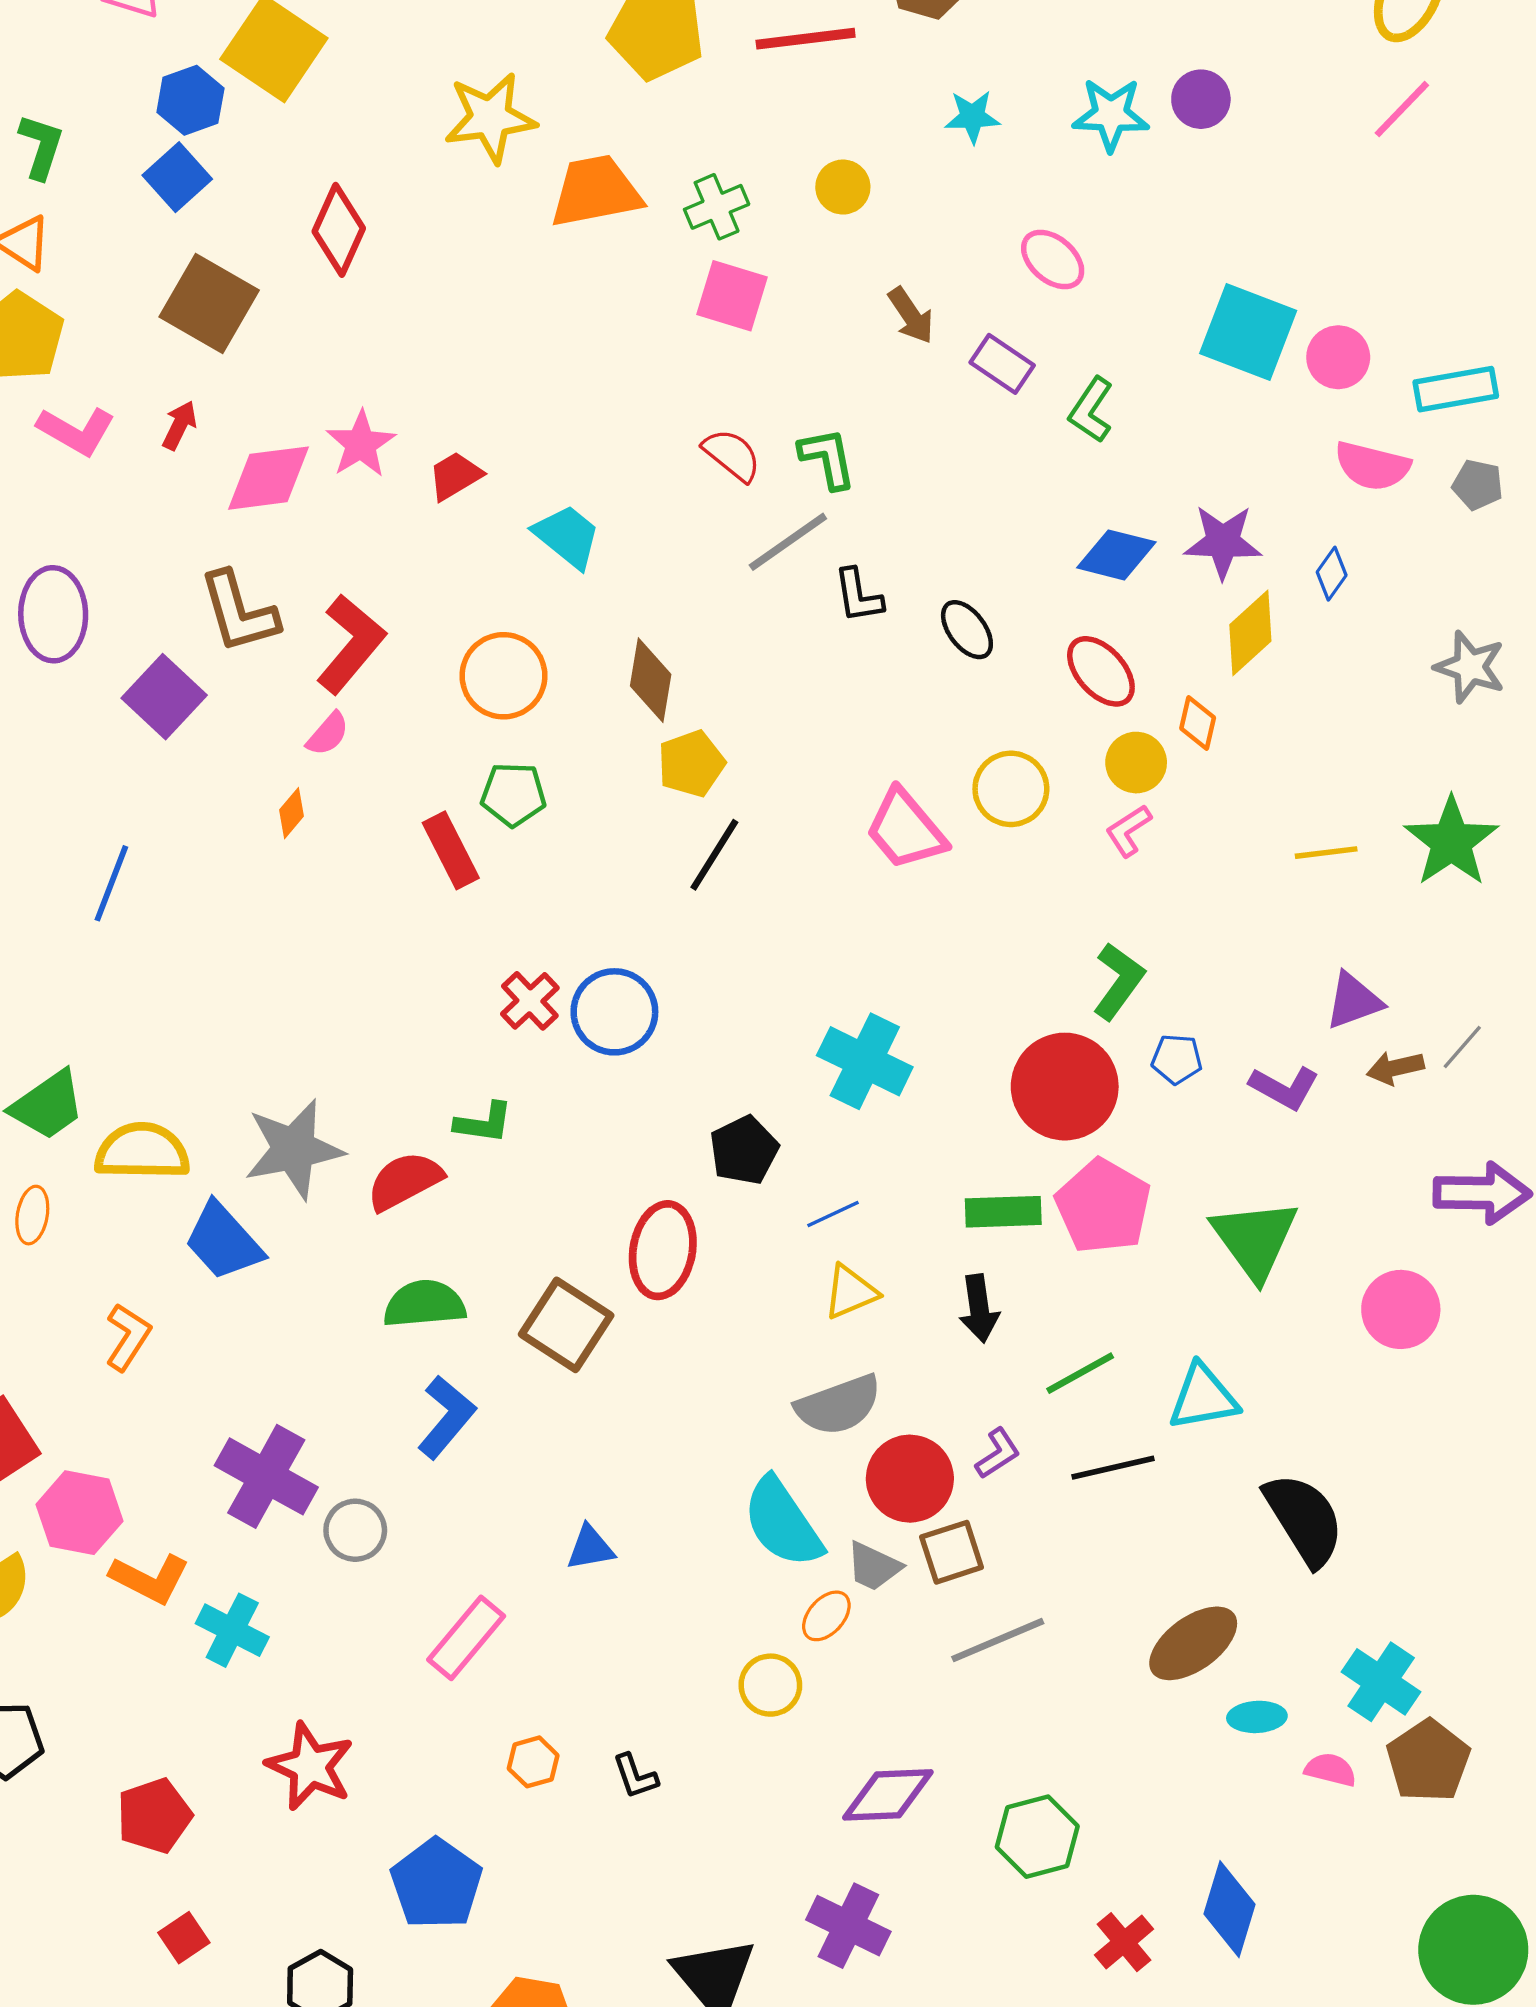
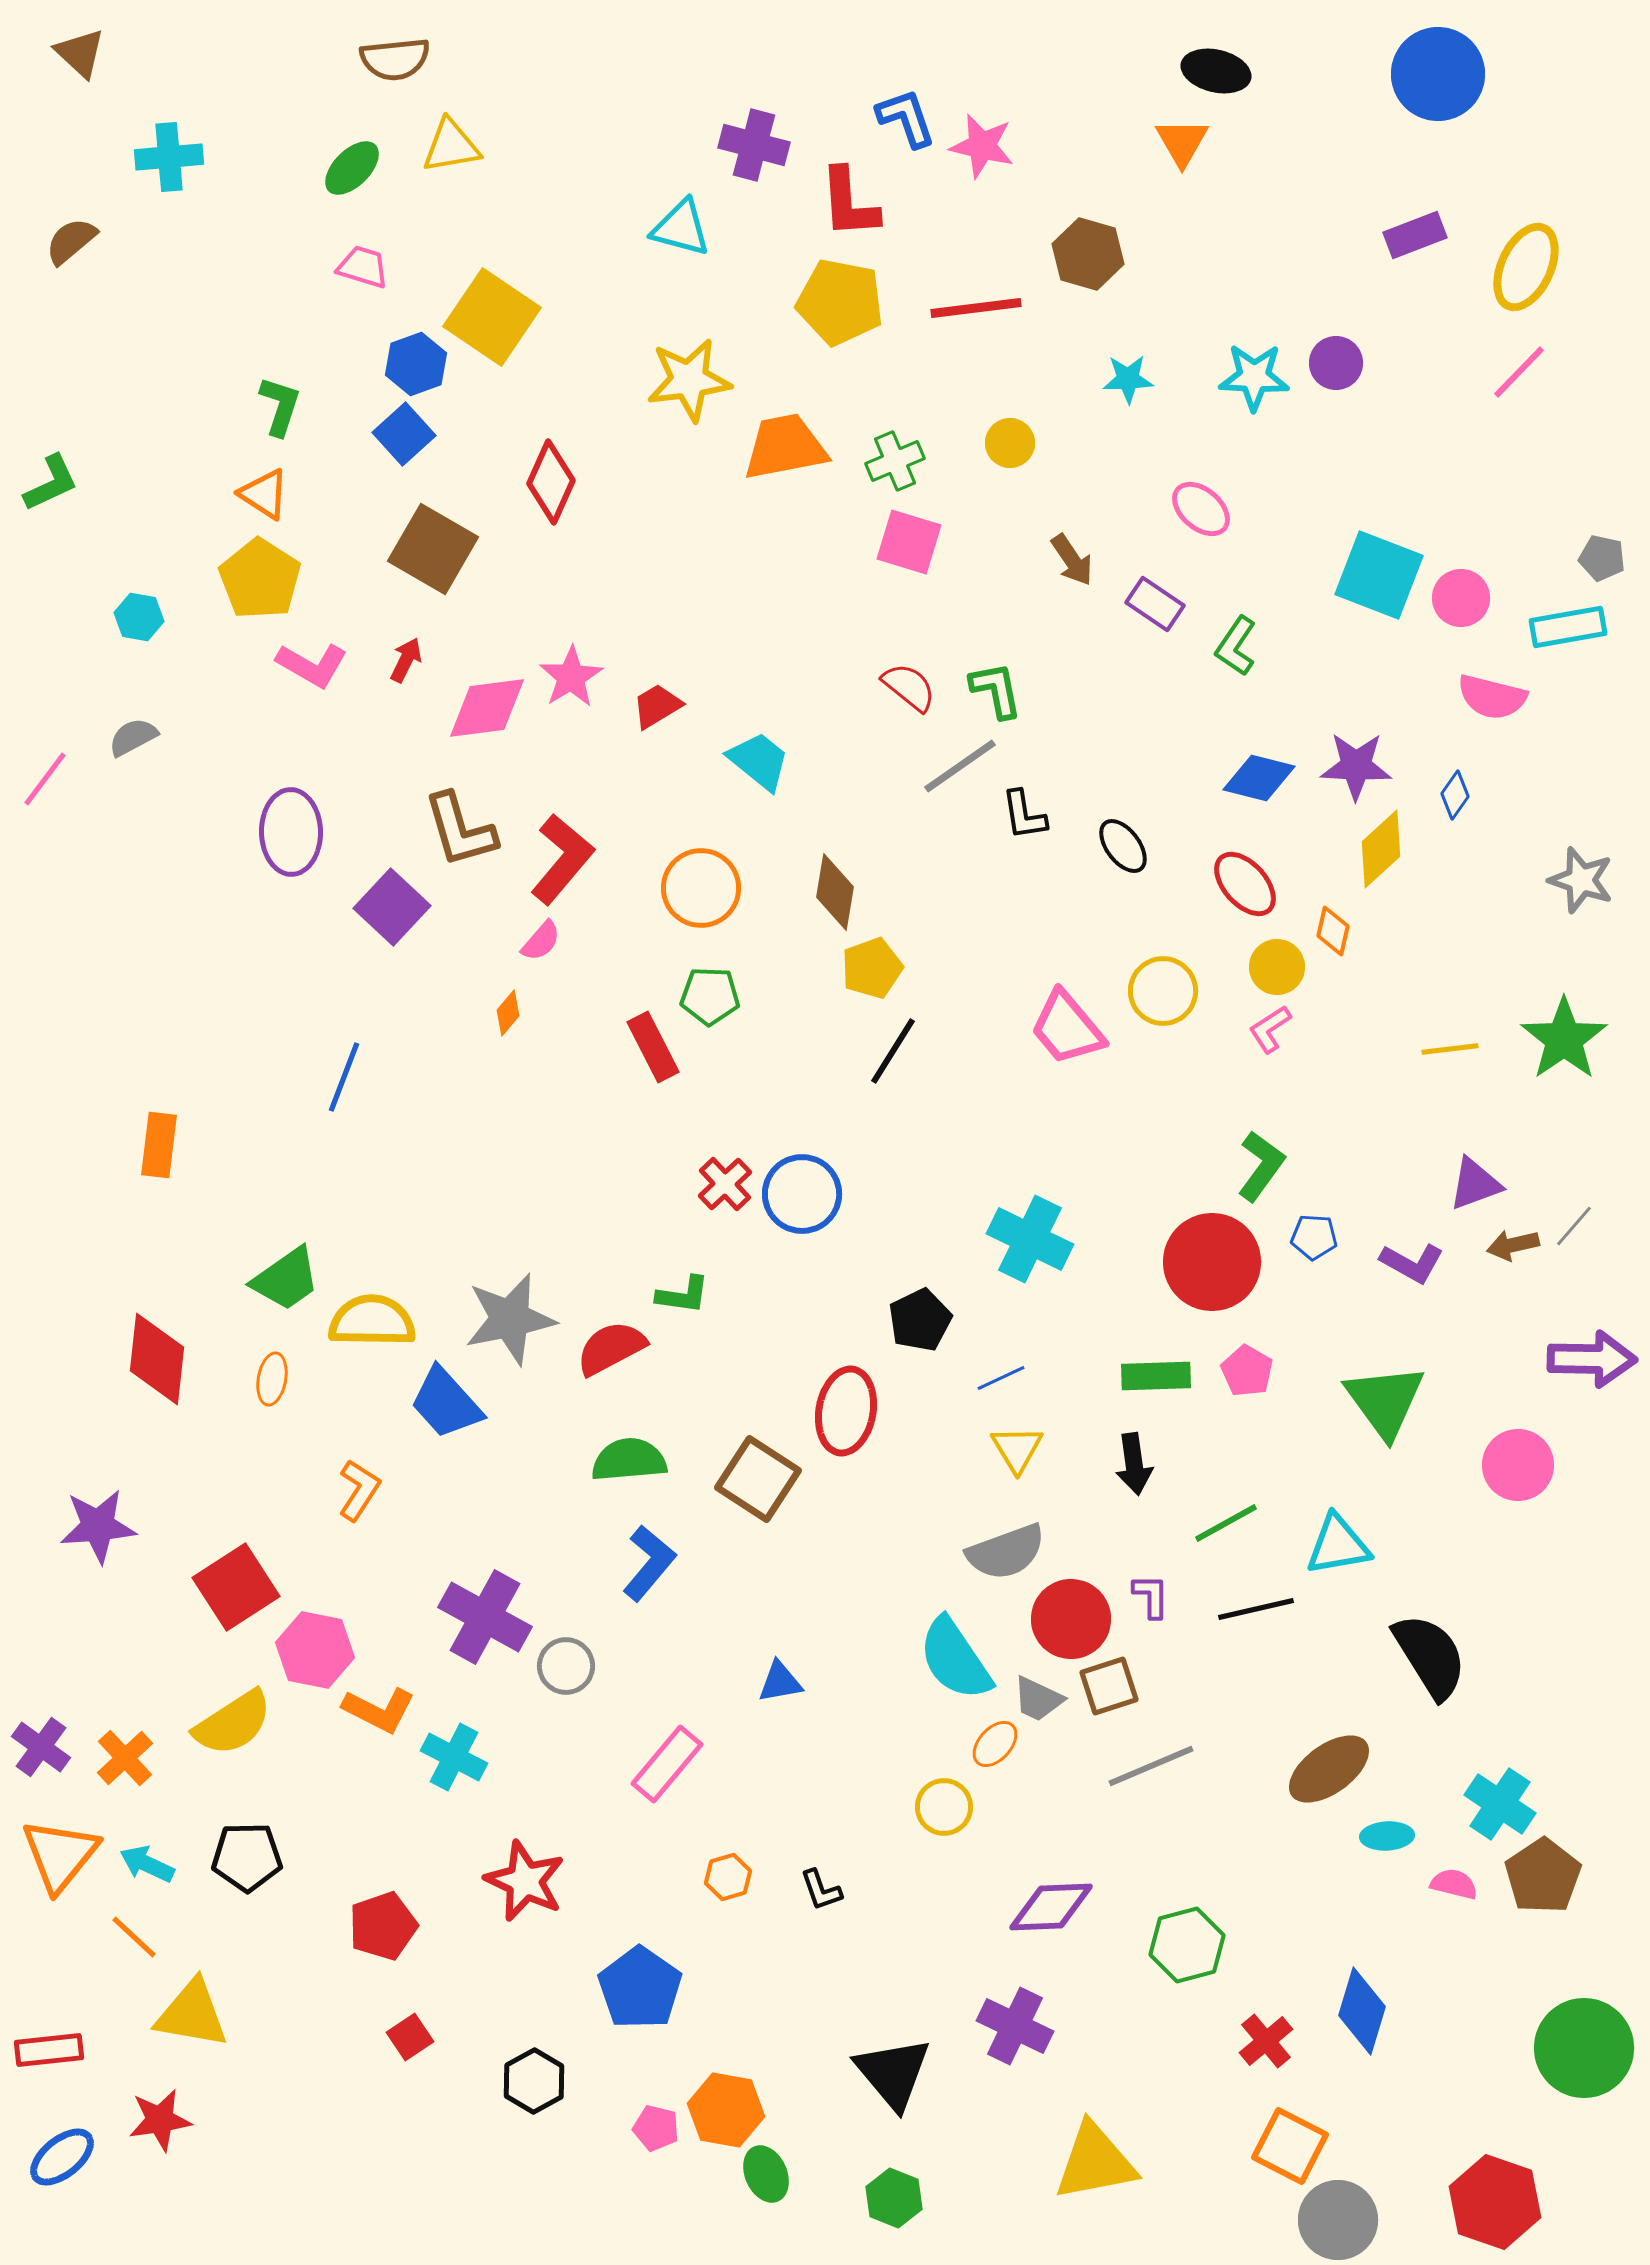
gray pentagon: (1478, 485) -> (1602, 558), moved
pink pentagon: (1103, 1206) -> (1247, 1371), size x0.6
yellow triangle: (851, 1292) -> (1017, 1449), turned -38
purple L-shape: (998, 1453) -> (1151, 1596), turned -57

